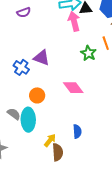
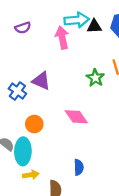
pink arrow: (74, 21) -> (62, 38), moved
yellow arrow: (50, 140) -> (31, 175), moved, turned 40

